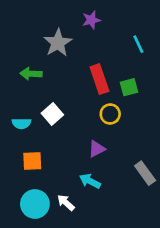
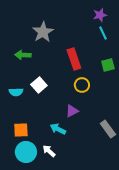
purple star: (91, 20) -> (100, 15), moved
green square: (129, 87) -> (108, 65), moved
orange square: (32, 161) -> (21, 130), moved
cyan arrow: (90, 181) -> (58, 129), moved

